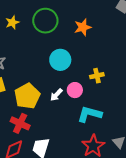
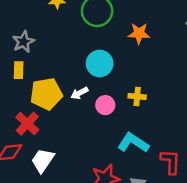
white arrow: (56, 95) -> (79, 93), moved
cyan L-shape: (90, 114) -> (133, 143), moved

